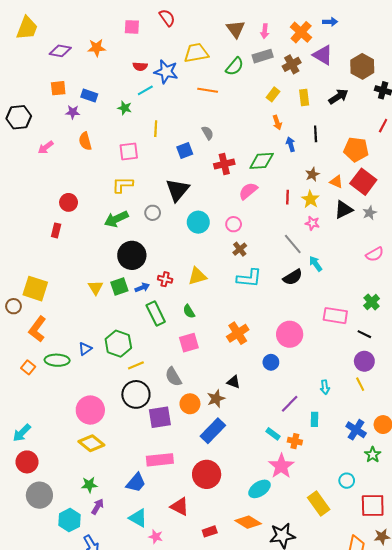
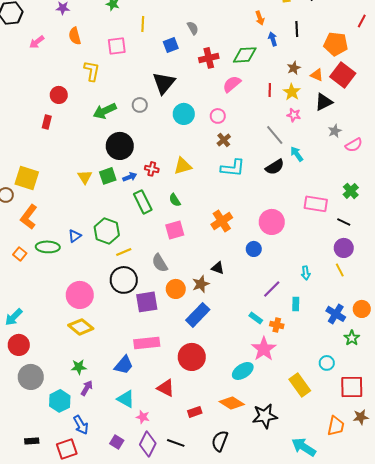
yellow L-shape: (122, 185) -> (92, 71), moved, turned 100
gray star: (370, 213) -> (335, 131), moved

